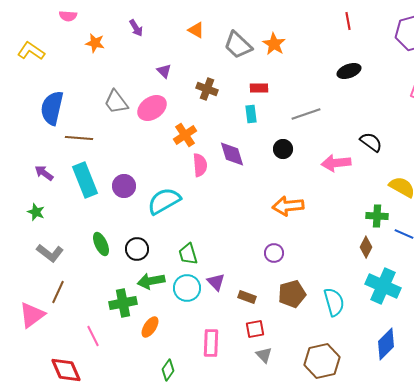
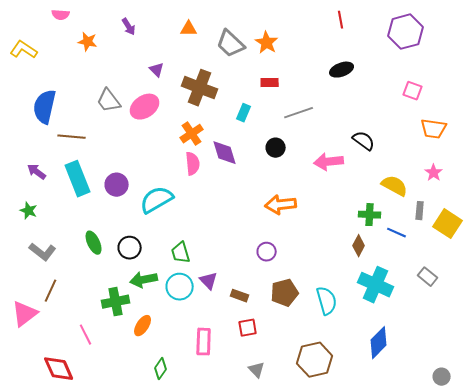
orange triangle: (196, 30) -> (189, 29), turned -30
red rectangle: (259, 88) -> (270, 83), moved
brown cross: (207, 89) -> (200, 88), size x1.6
cyan rectangle: (251, 114) -> (244, 113), turned 30
orange cross: (185, 135) -> (192, 134), moved
gray triangle: (264, 355) -> (257, 370), moved

